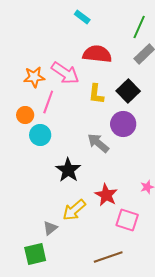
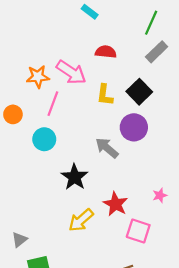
red semicircle: (97, 54) -> (106, 52), size x0.7
orange circle: (25, 115) -> (13, 114), moved
gray triangle: (50, 228) -> (19, 240), moved

